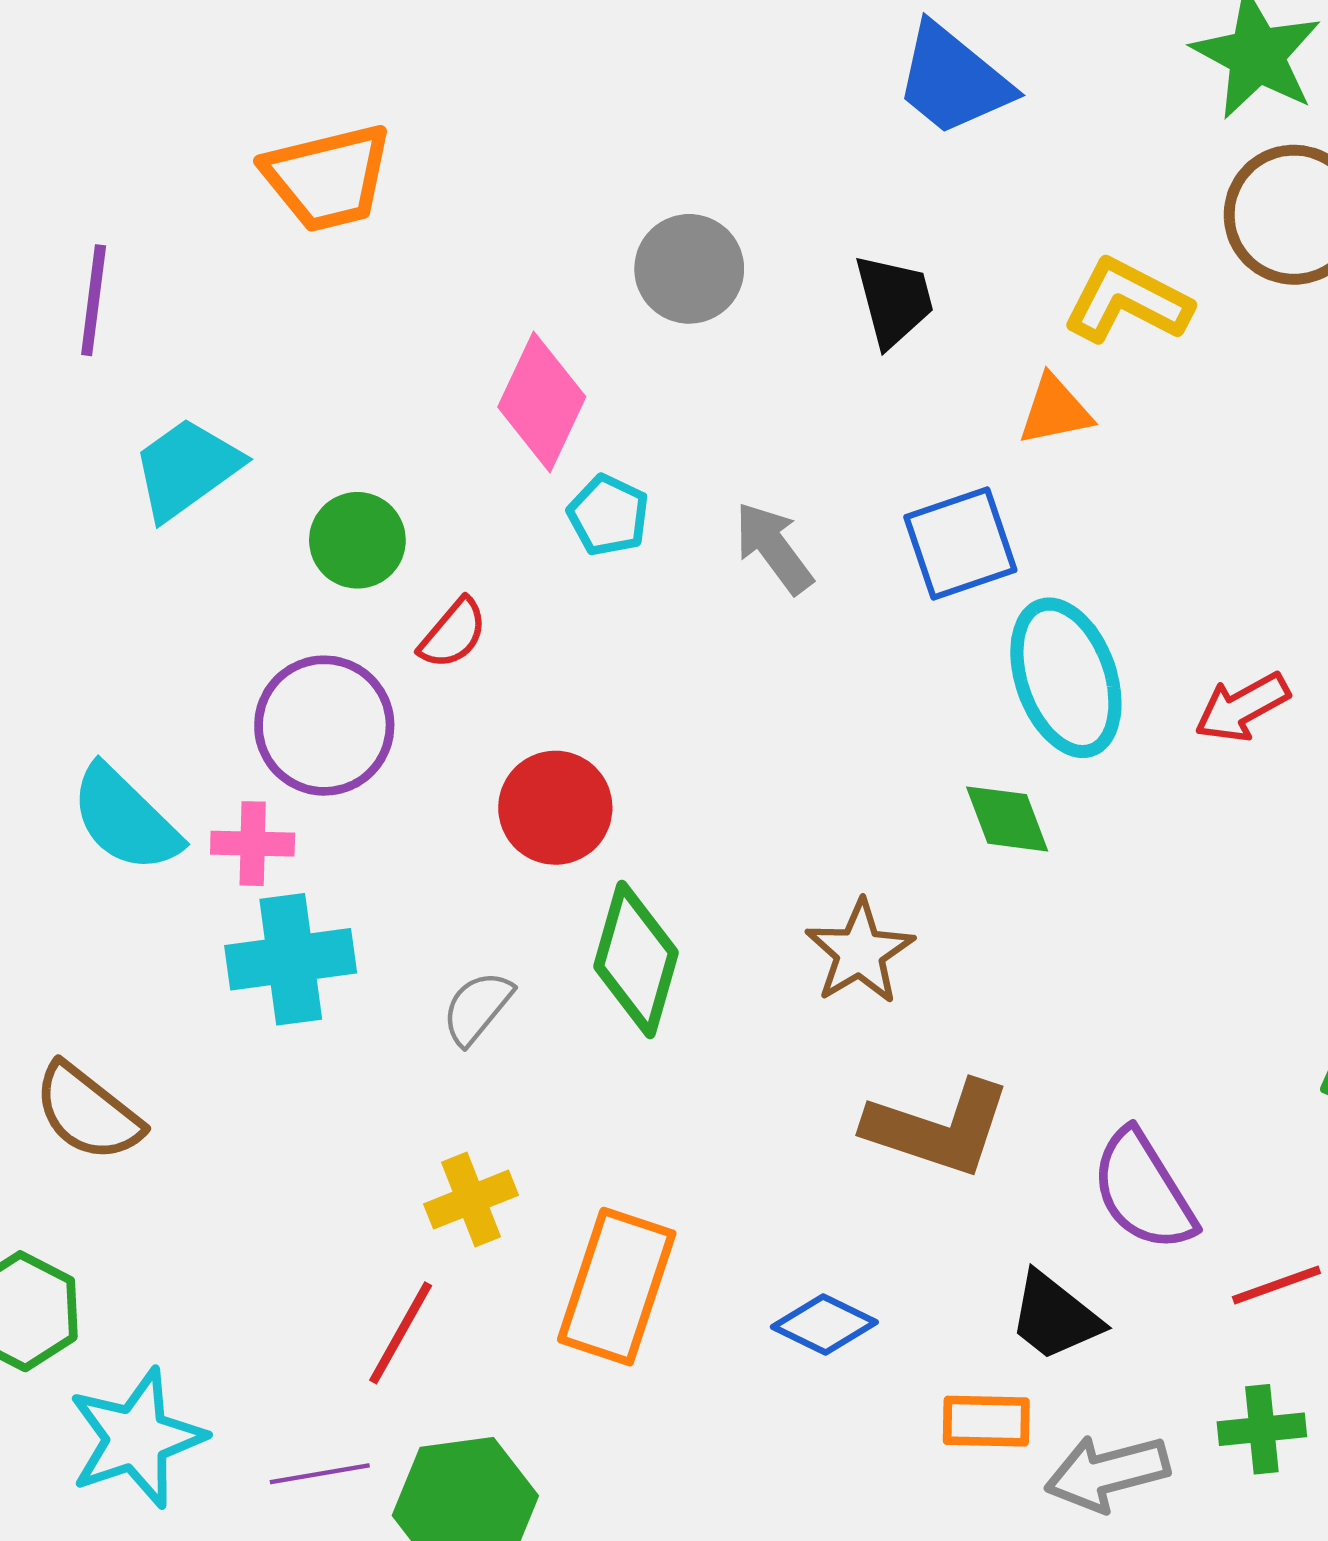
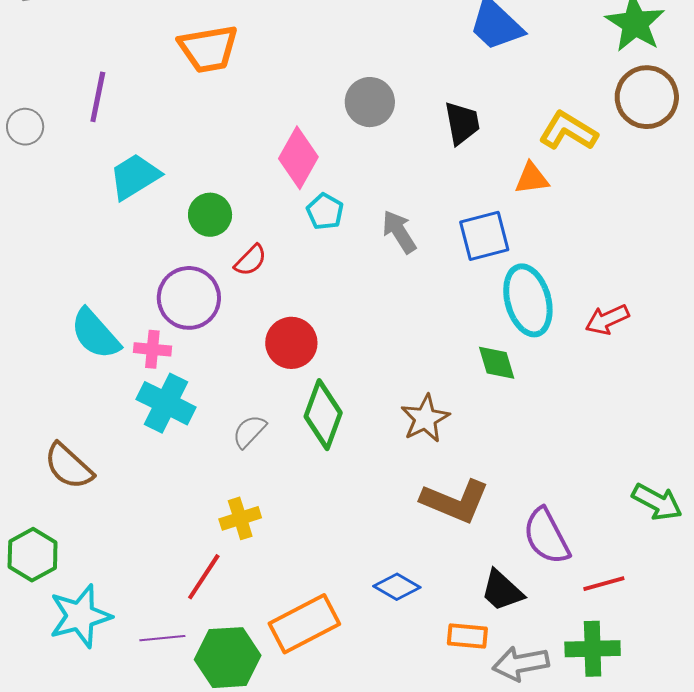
cyan cross: (291, 959) -> (166, 403), turned 30
orange rectangle: (617, 1287) -> (304, 624), moved, turned 40
green cross: (1262, 1429) -> (593, 649), size x1.4

